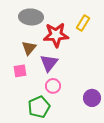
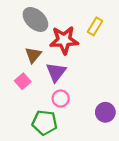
gray ellipse: (31, 17) -> (35, 19), turned 40
pink square: (20, 71) -> (23, 81), turned -32
green pentagon: (39, 107) -> (45, 123), turned 30

